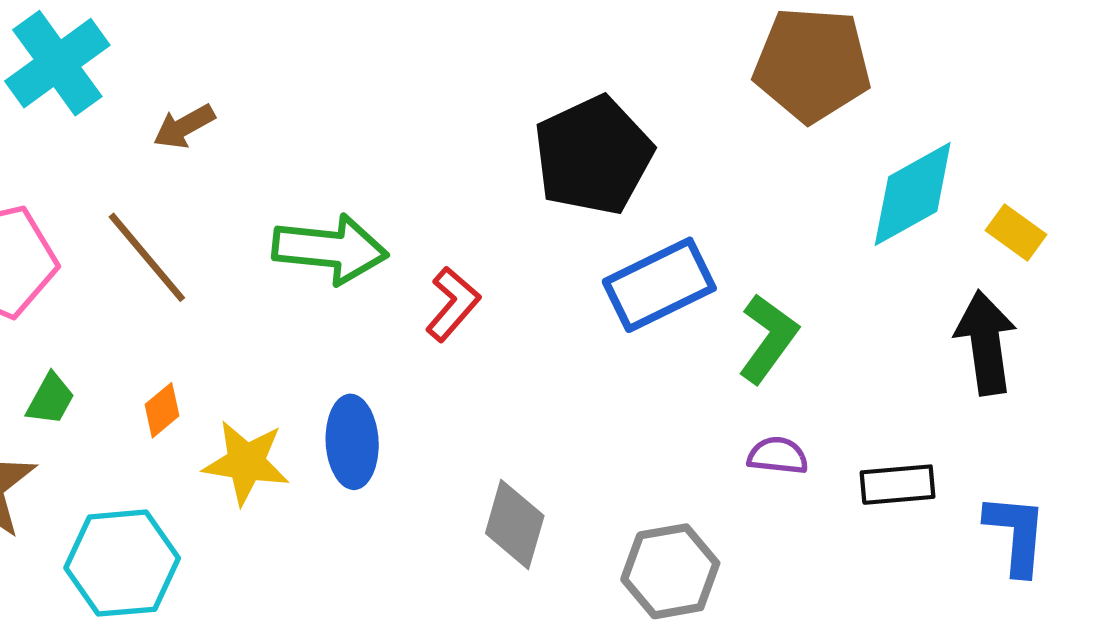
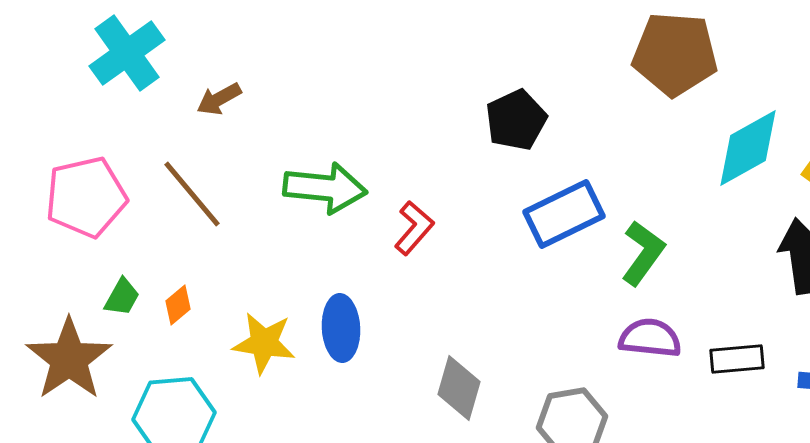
black pentagon: (593, 155) -> (516, 120), size x0.7
orange diamond: (162, 410) -> (178, 305), moved
purple semicircle: (778, 456) -> (650, 338), size x1.4

